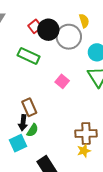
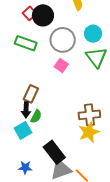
gray circle: (69, 37) -> (63, 40), moved
brown rectangle: (29, 107) -> (31, 94), turned 54
yellow star: (84, 151) -> (89, 132), size x1.5

